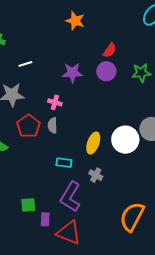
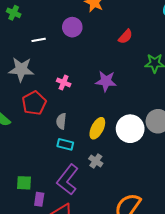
purple circle: (106, 71) -> (72, 27), moved
purple star: (72, 73) -> (106, 81), moved
gray semicircle: (53, 125) -> (61, 121), moved

